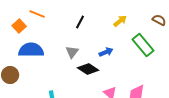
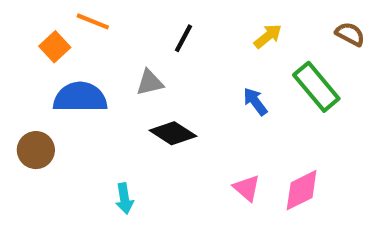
gray triangle: (72, 52) -> (150, 83), moved, turned 40
blue arrow: (106, 52) -> (255, 102), moved, turned -104
black diamond: (88, 69) -> (173, 133), moved

